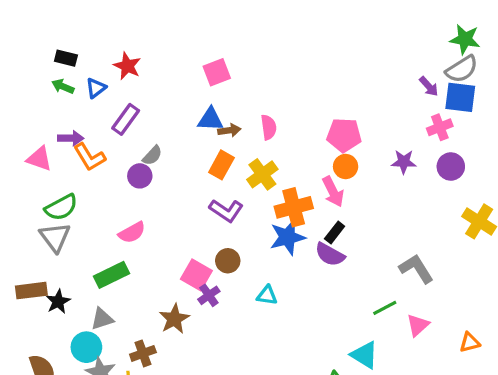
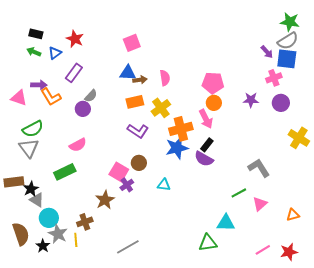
orange rectangle: (221, 165) -> (135, 102), turned 48
gray triangle: (102, 319) -> (37, 200), moved, turned 49
cyan triangle: (364, 355) -> (226, 223), turned -30

